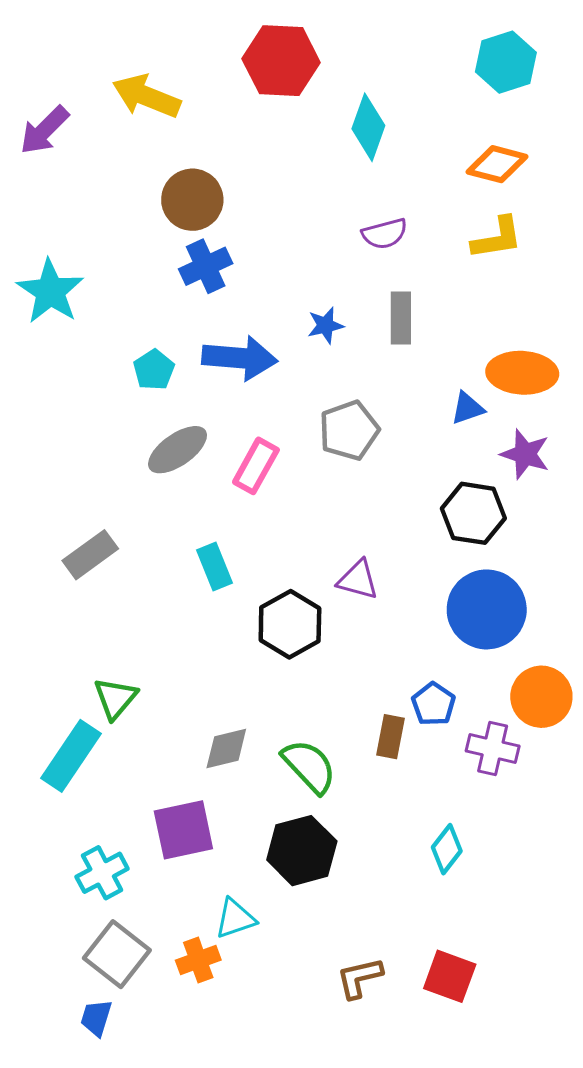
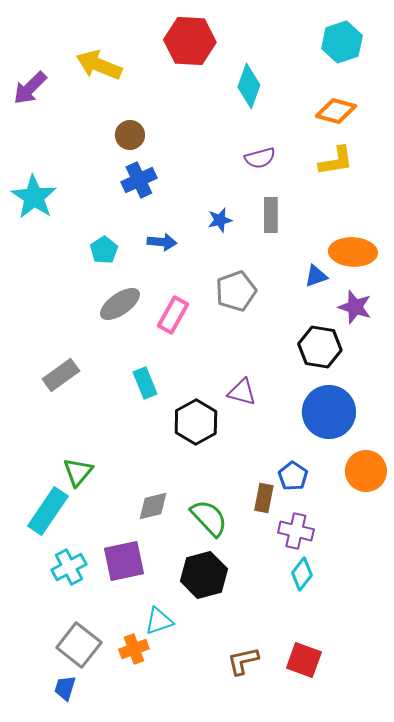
brown circle: (192, 200) -> (130, 135), size x0.7
blue arrow: (240, 358) -> (162, 242), size x0.6
purple cross: (493, 748) -> (296, 531), moved
cyan cross: (102, 873) -> (69, 567), moved

